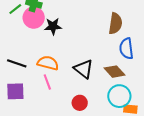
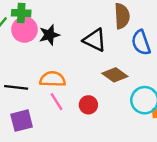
black triangle: (84, 69) -> (95, 40), moved
brown diamond: (114, 72) -> (115, 75), moved
red circle: (80, 103) -> (88, 105), moved

